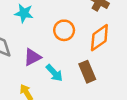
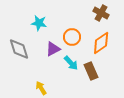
purple triangle: (32, 57) -> (53, 49), moved
cyan arrow: (54, 73) -> (71, 63), moved

